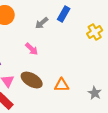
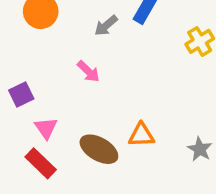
brown ellipse: (32, 80) -> (99, 149), moved

